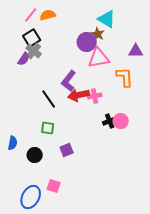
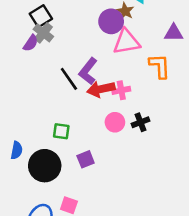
black line: (49, 99) -> (69, 79), moved
pink circle: (121, 121) -> (115, 122), moved
black circle: (35, 155) -> (45, 166), size x1.6

